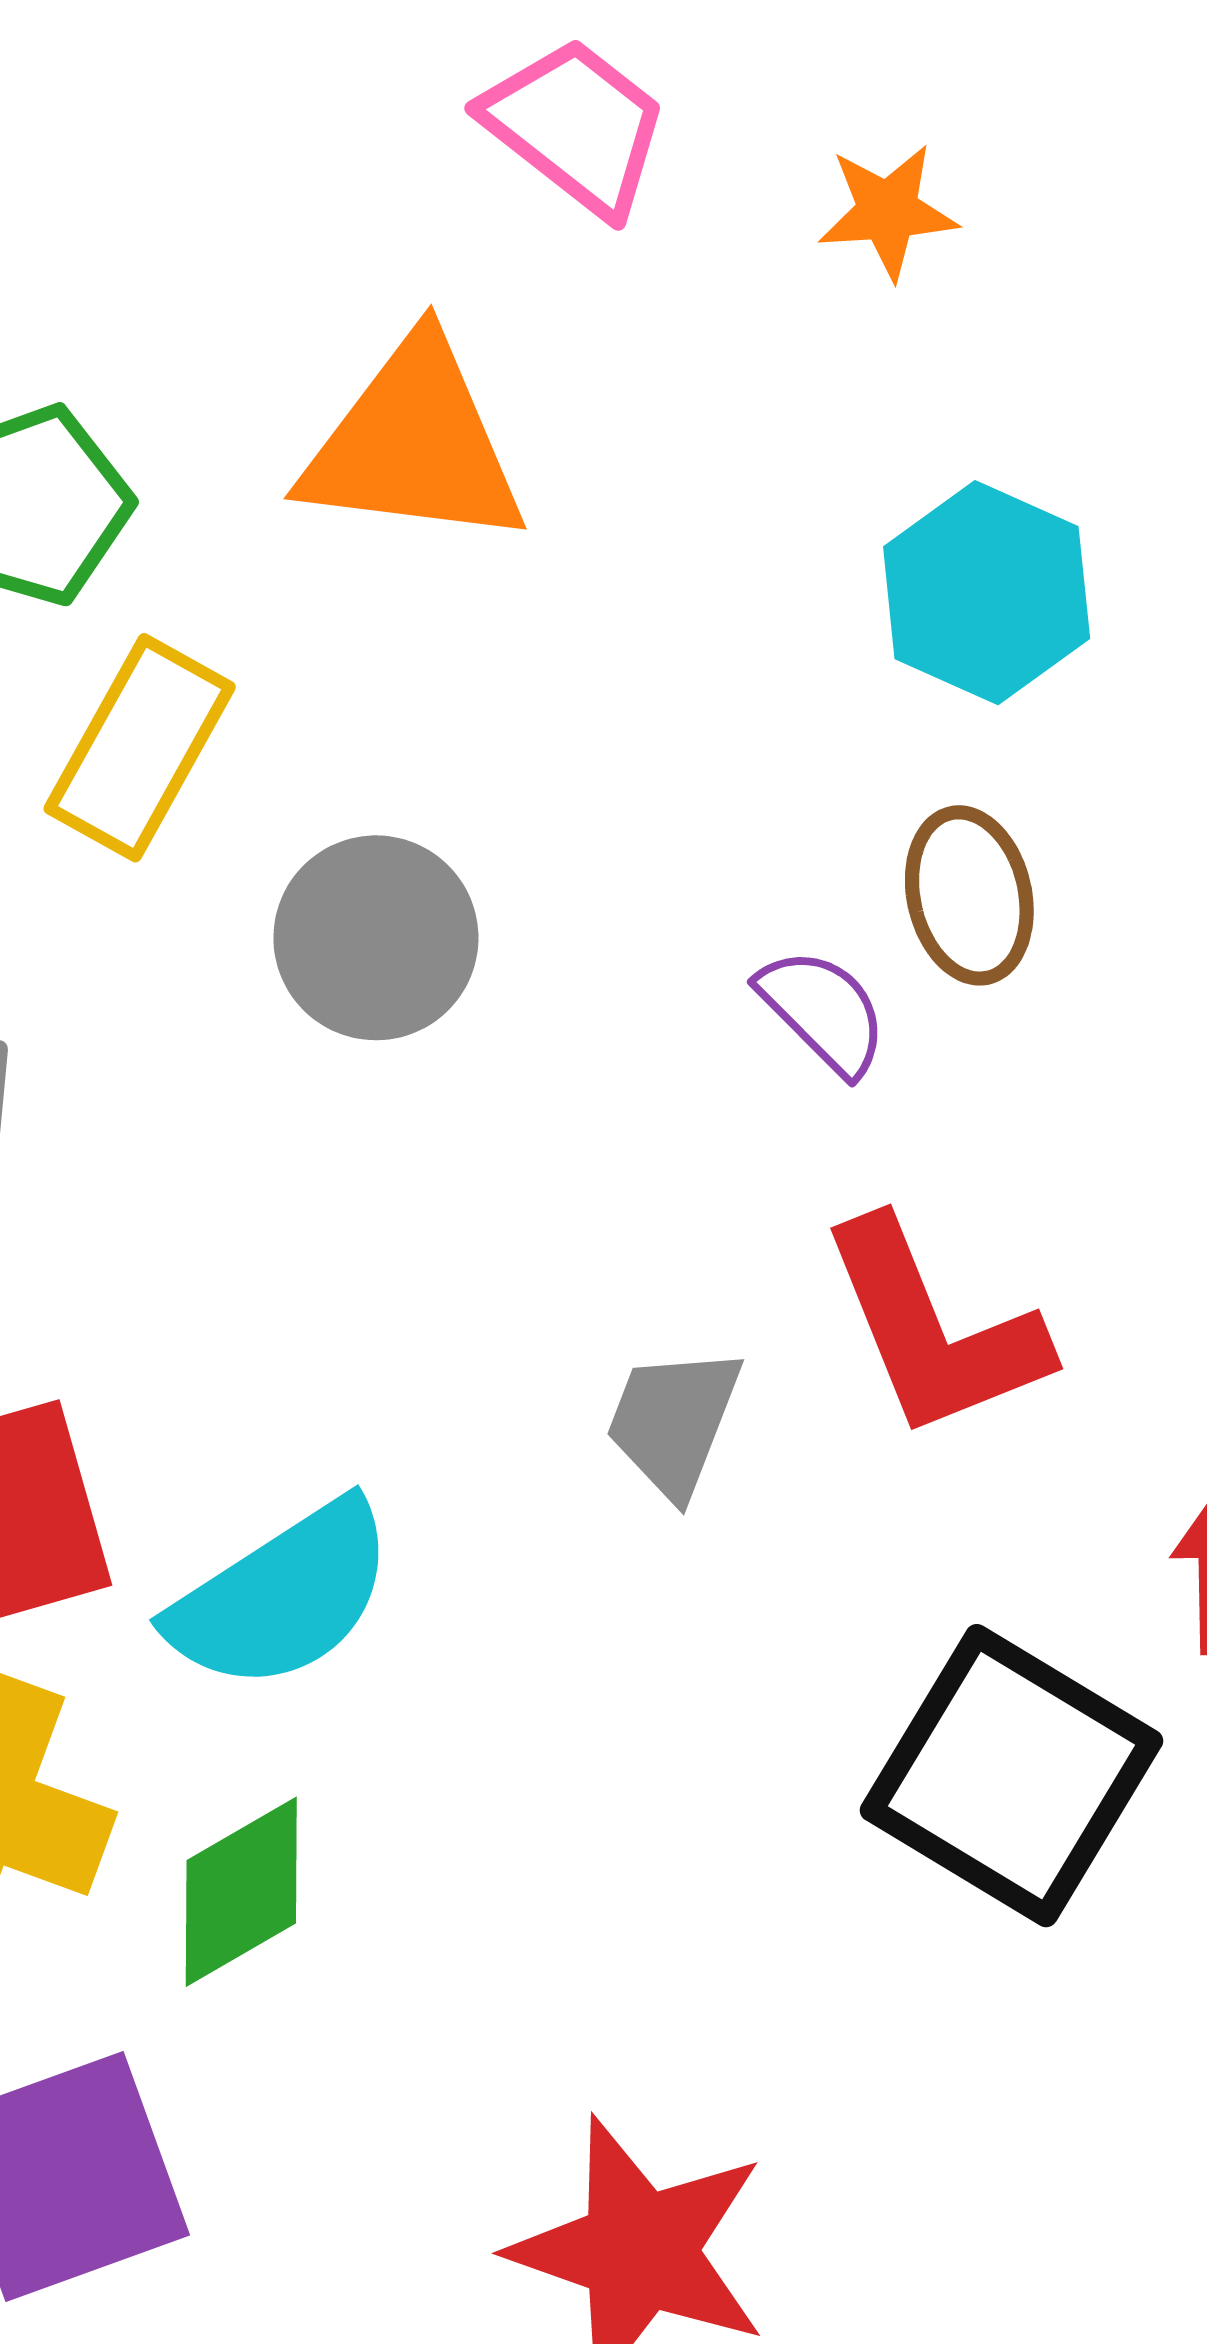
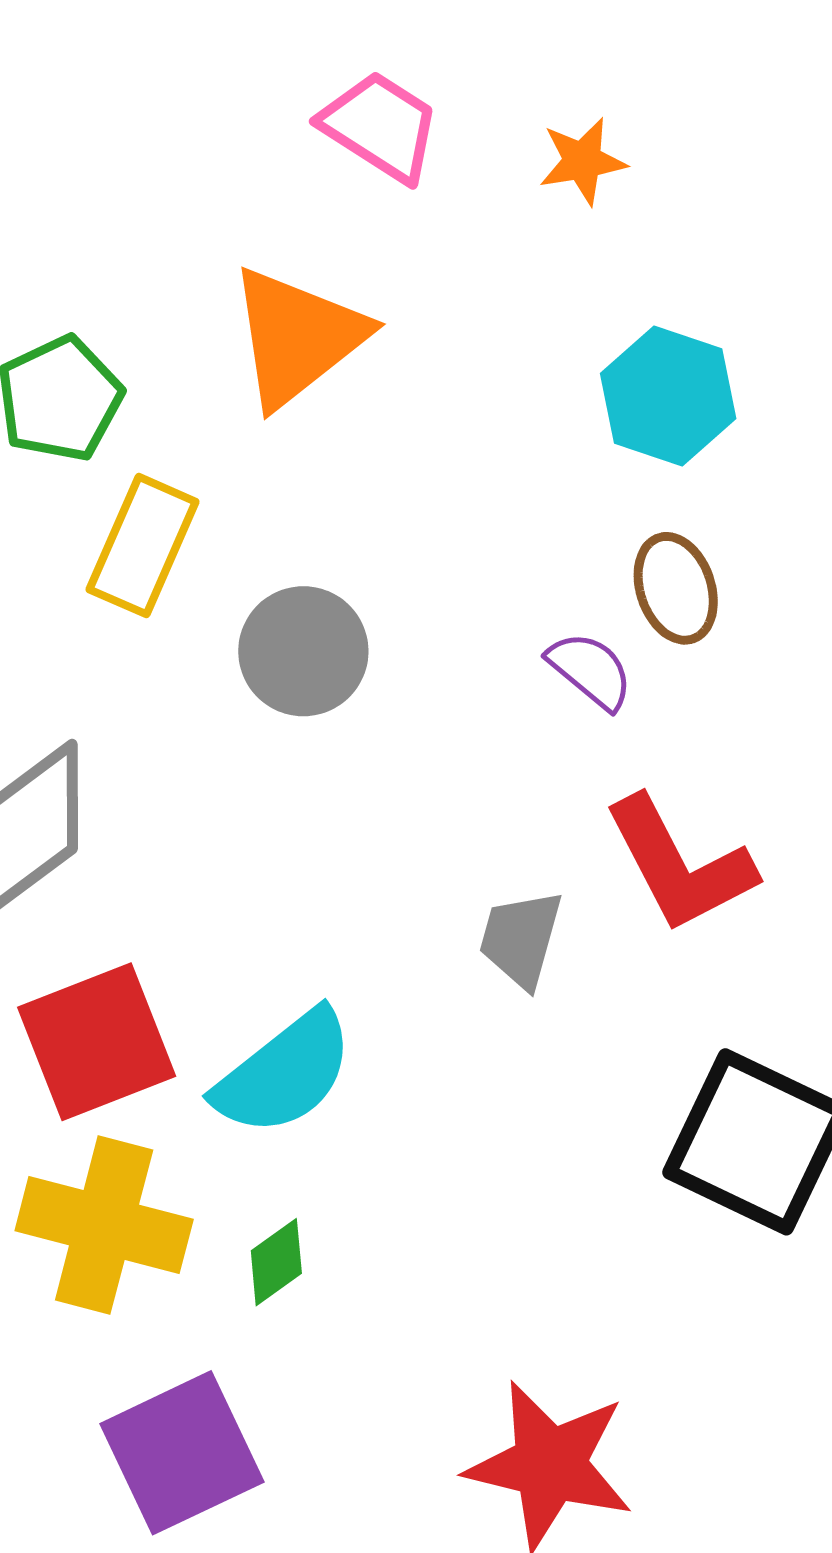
orange triangle: (414, 444) -> (297, 337), turned -40
green diamond: (241, 1892) -> (276, 1262), size x0.7

